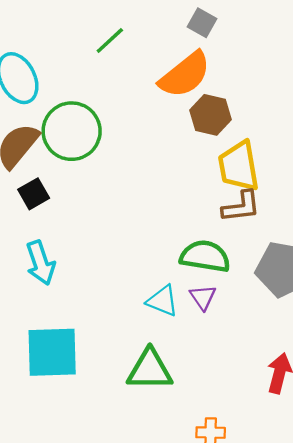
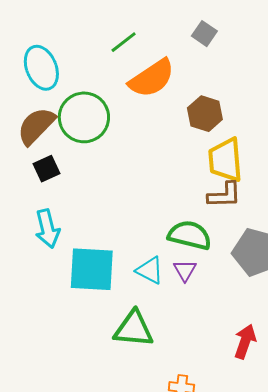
orange semicircle: (185, 75) -> (152, 78), moved
cyan square: (52, 352) -> (92, 269), moved

